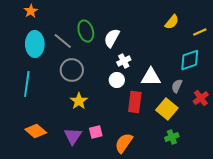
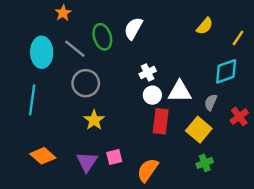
orange star: (31, 11) -> (63, 13), moved
yellow line: (200, 32) -> (238, 38), turned -32
white semicircle: (112, 38) -> (133, 28), moved
white circle: (117, 80) -> (152, 95), moved

